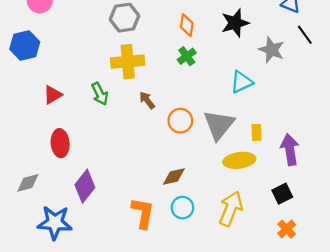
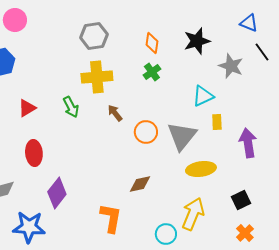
yellow rectangle: (257, 132) -> (217, 122), moved
purple arrow: (290, 150) -> (248, 143), moved
cyan circle: (182, 208) -> (166, 234), moved

